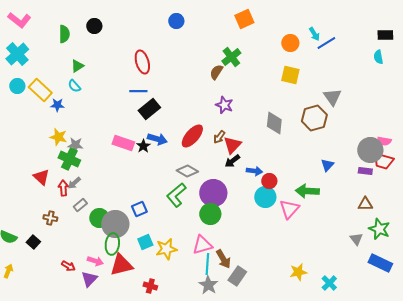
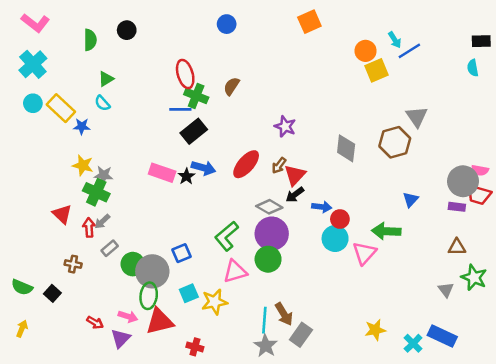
green cross: (231, 57) -> (196, 96), moved, turned -30
brown semicircle: (216, 72) -> (231, 86), moved
yellow square: (290, 75) -> (376, 70), moved, turned -36
gray diamond: (187, 171) -> (269, 207), moved
pink triangle: (202, 245) -> (235, 271), moved
blue rectangle: (380, 263) -> (442, 336), moved

